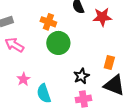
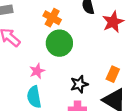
red star: (102, 17) -> (113, 22), turned -30
pink star: (23, 79) -> (37, 71), moved

